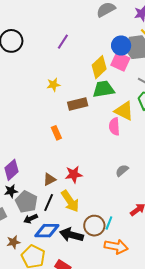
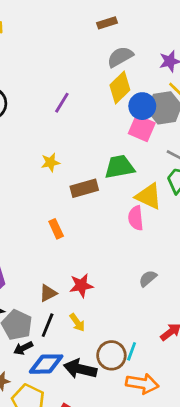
yellow diamond: (99, 67) -> (120, 87), moved
yellow arrow: (70, 201) -> (77, 323), size x0.6

